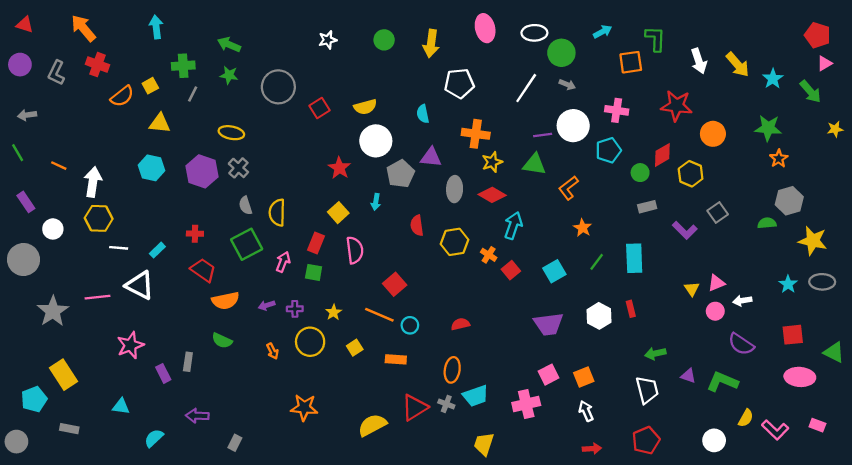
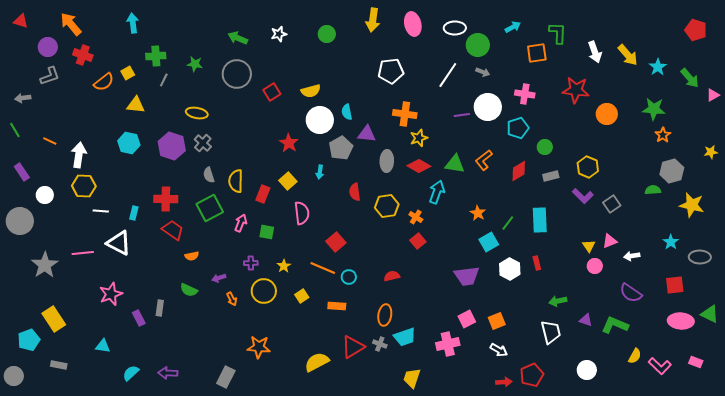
yellow arrow: (431, 43) -> (373, 20), moved
green arrow: (229, 45) -> (238, 38), moved
pink triangle: (824, 63) -> (713, 95), moved
purple circle: (20, 65) -> (48, 47), moved
gray L-shape: (56, 73) -> (50, 76), moved, turned -135
cyan semicircle: (423, 114) -> (347, 112), moved
yellow star: (835, 129) -> (711, 152), moved
red diamond: (662, 155) -> (519, 171), moved
green triangle: (534, 164) -> (455, 164), moved
yellow hexagon: (691, 174) -> (588, 167), moved
gray square: (718, 213) -> (612, 204), moved
orange star: (583, 228) -> (478, 213), moved
red cross: (195, 234) -> (166, 199), size x1.6
red rectangle: (316, 243) -> (263, 194), moved
cyan rectangle: (157, 250) -> (134, 213), turned -32
red square: (511, 270) -> (418, 241), moved
cyan square: (554, 271) -> (489, 242), moved
gray ellipse: (822, 282) -> (700, 257), moved
orange semicircle: (226, 301) -> (192, 256), size x0.6
purple arrow: (267, 305) -> (219, 278), moved
pink circle: (715, 311) -> (595, 266), moved
green triangle: (834, 352) -> (710, 314), moved
white arrow: (586, 411) -> (499, 350), turned 144
purple arrow: (197, 416) -> (168, 373), moved
red pentagon: (646, 440) -> (532, 375), moved
white circle: (714, 440) -> (587, 370), moved
gray rectangle: (235, 443) -> (226, 377), moved, size x1.5

